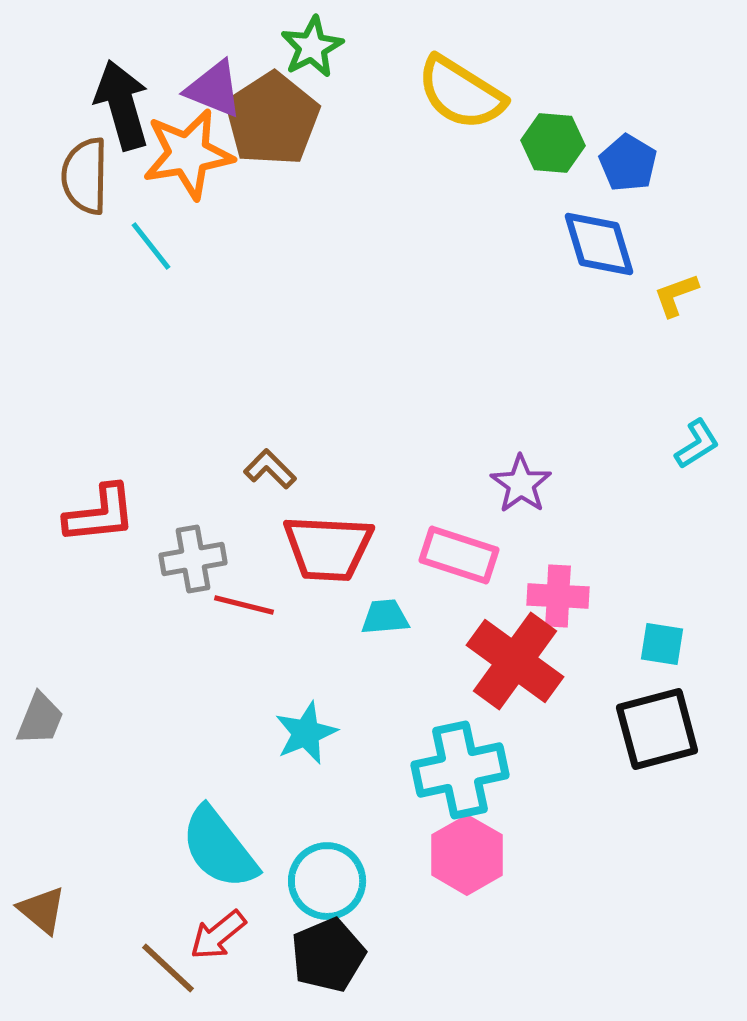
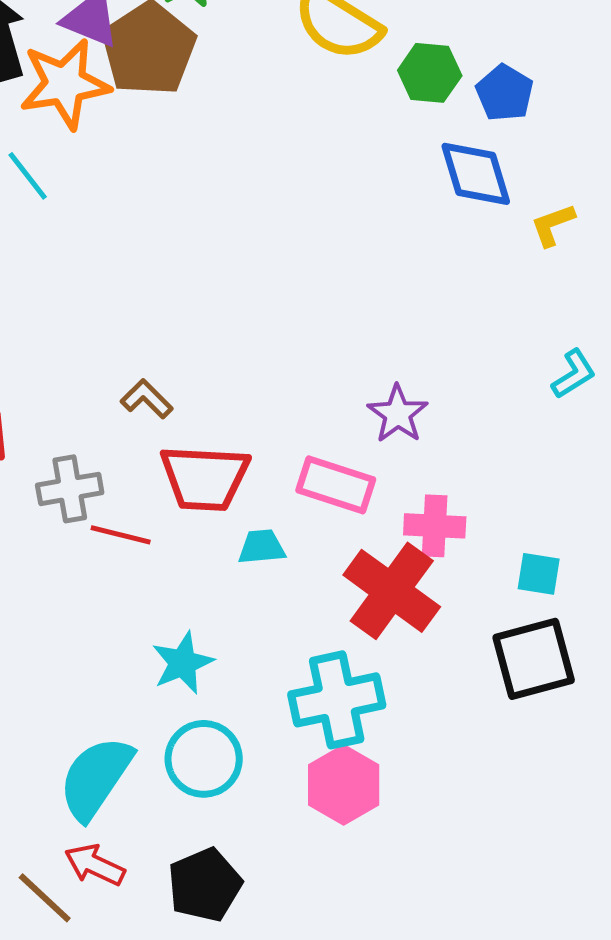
cyan semicircle: (219, 848) -> (96, 778), turned 72
cyan circle: (327, 881) -> (204, 759), moved
red arrow: (218, 935) -> (95, 865), turned 64

